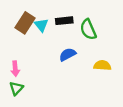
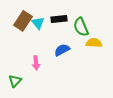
yellow semicircle: (102, 65) -> (94, 43), moved
pink arrow: (15, 69) -> (36, 63), moved

